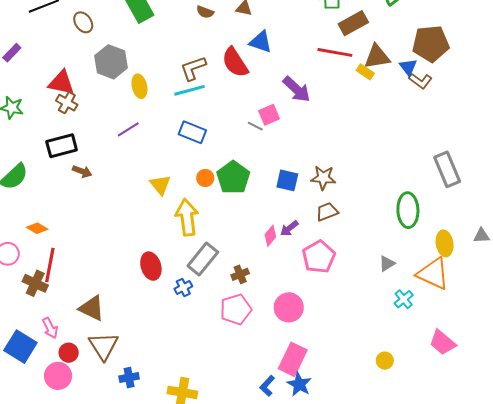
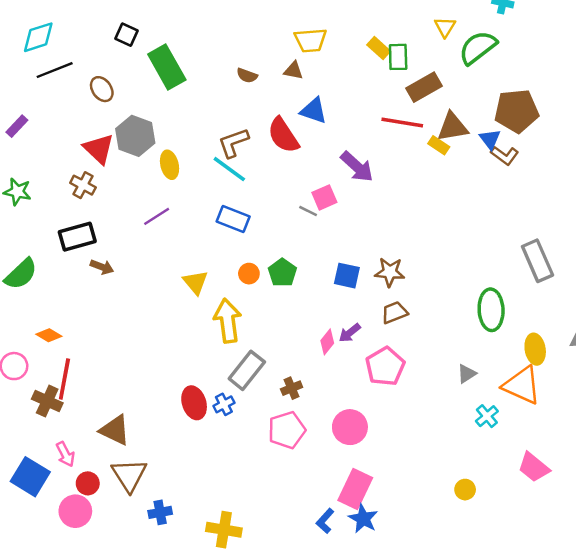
red triangle: (61, 83) -> (99, 149), moved, turned 32
cyan line: (190, 90) -> (229, 169), turned 52
green pentagon: (233, 177) -> (282, 273), size x0.7
red ellipse: (151, 266) -> (194, 403), moved

